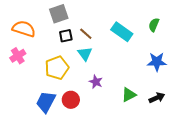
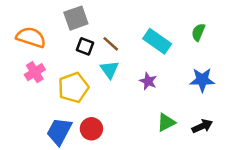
black square: (66, 36) -> (85, 46), turned 32
pink cross: (18, 56) -> (35, 72), moved
purple star: (96, 82) -> (148, 81), moved

